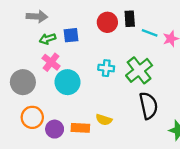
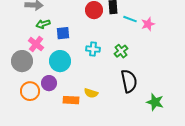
blue square: (71, 35) -> (63, 33), moved
pink cross: (51, 62) -> (36, 44), moved
green cross: (139, 70) -> (121, 51), size x0.6
purple circle: (55, 129) -> (49, 83), moved

